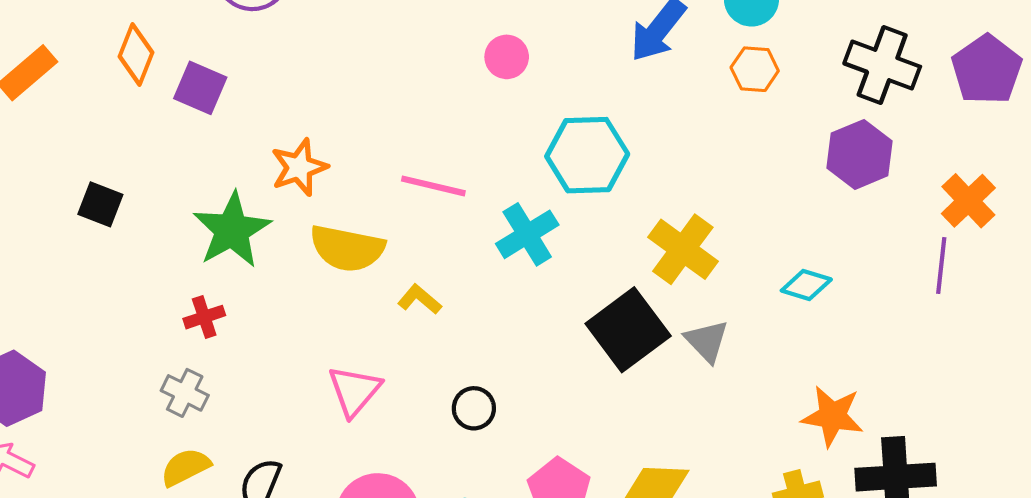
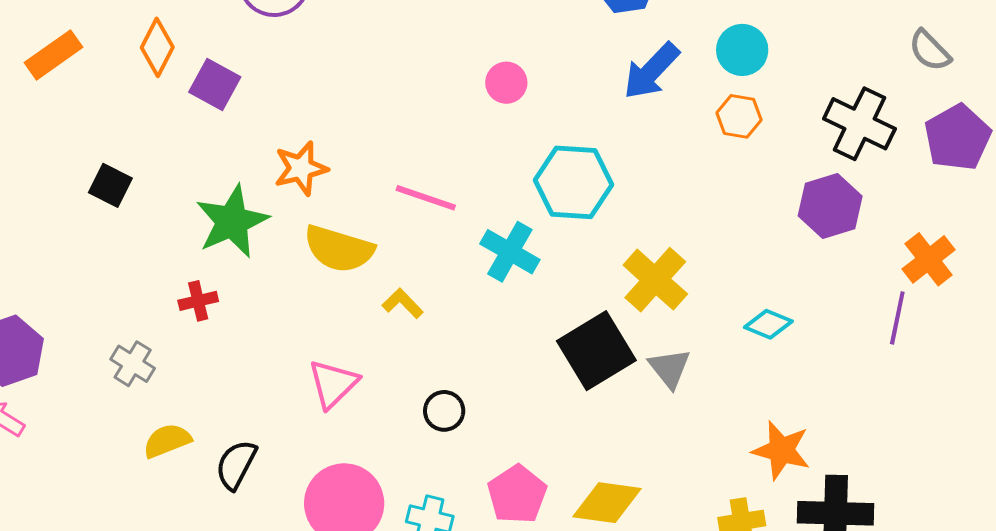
cyan cross: (527, 234) -> (510, 252), turned -34
gray cross: (185, 393) -> (133, 364), moved

